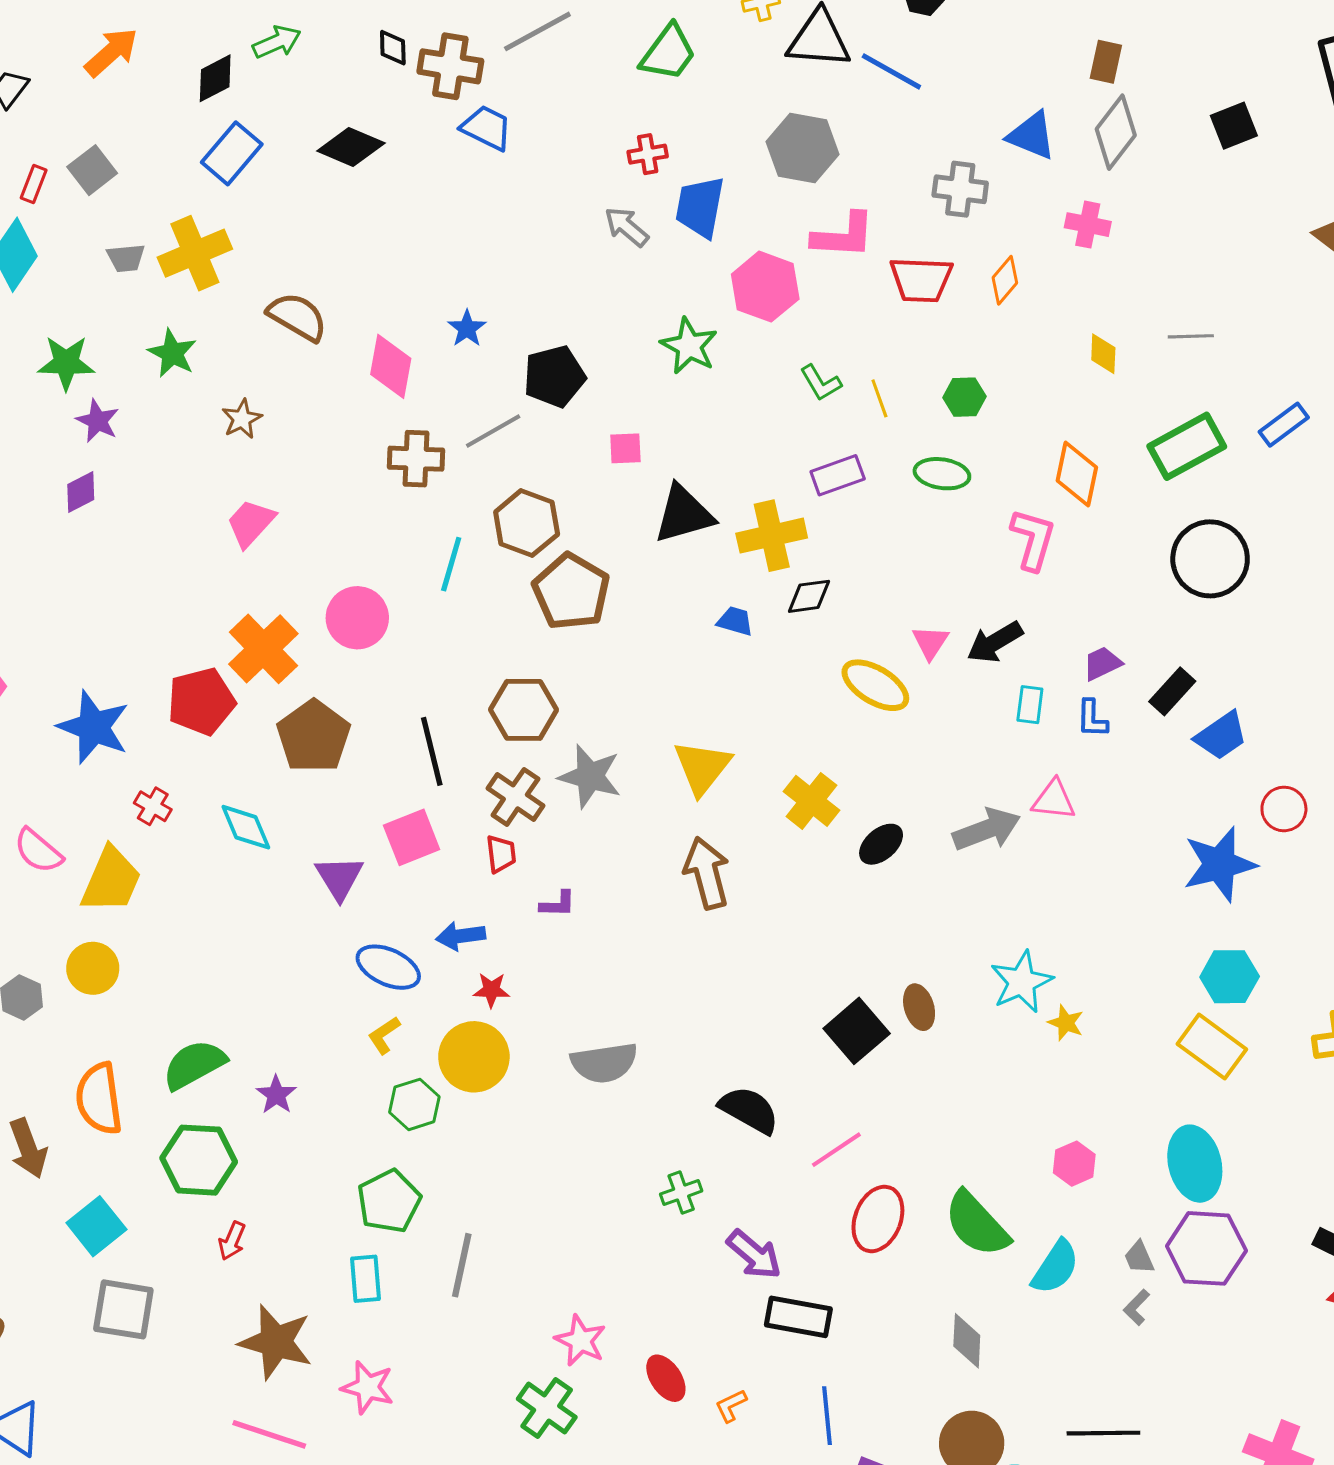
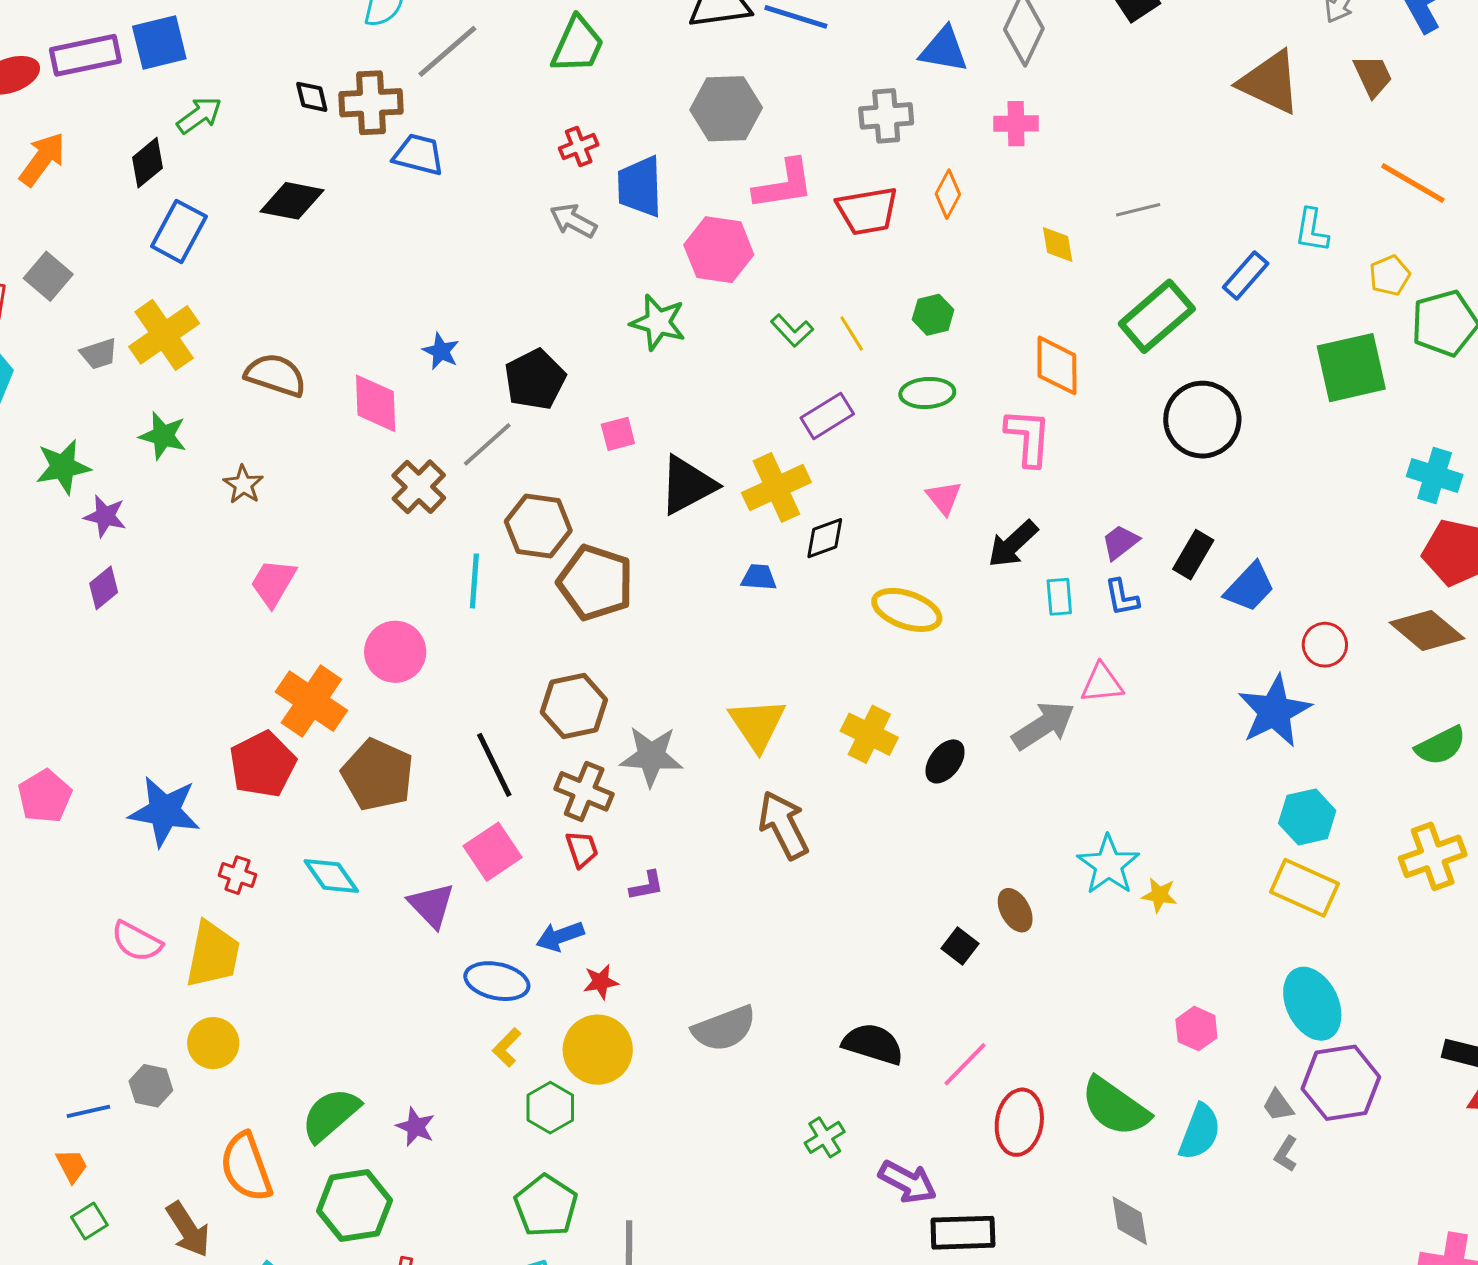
brown cross: (416, 459) -> (419, 487), turned -36
pink triangle: (930, 642) -> (944, 498), moved
black square: (857, 1031) -> (960, 946), size x0.6

